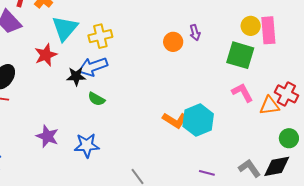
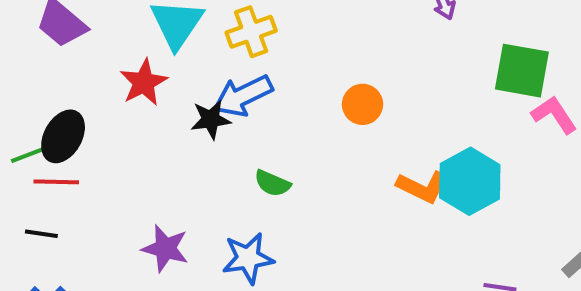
orange circle: (173, 42) -> (362, 104), moved
green square: (240, 55) -> (522, 71), moved
green semicircle: (96, 99) -> (272, 183), moved

